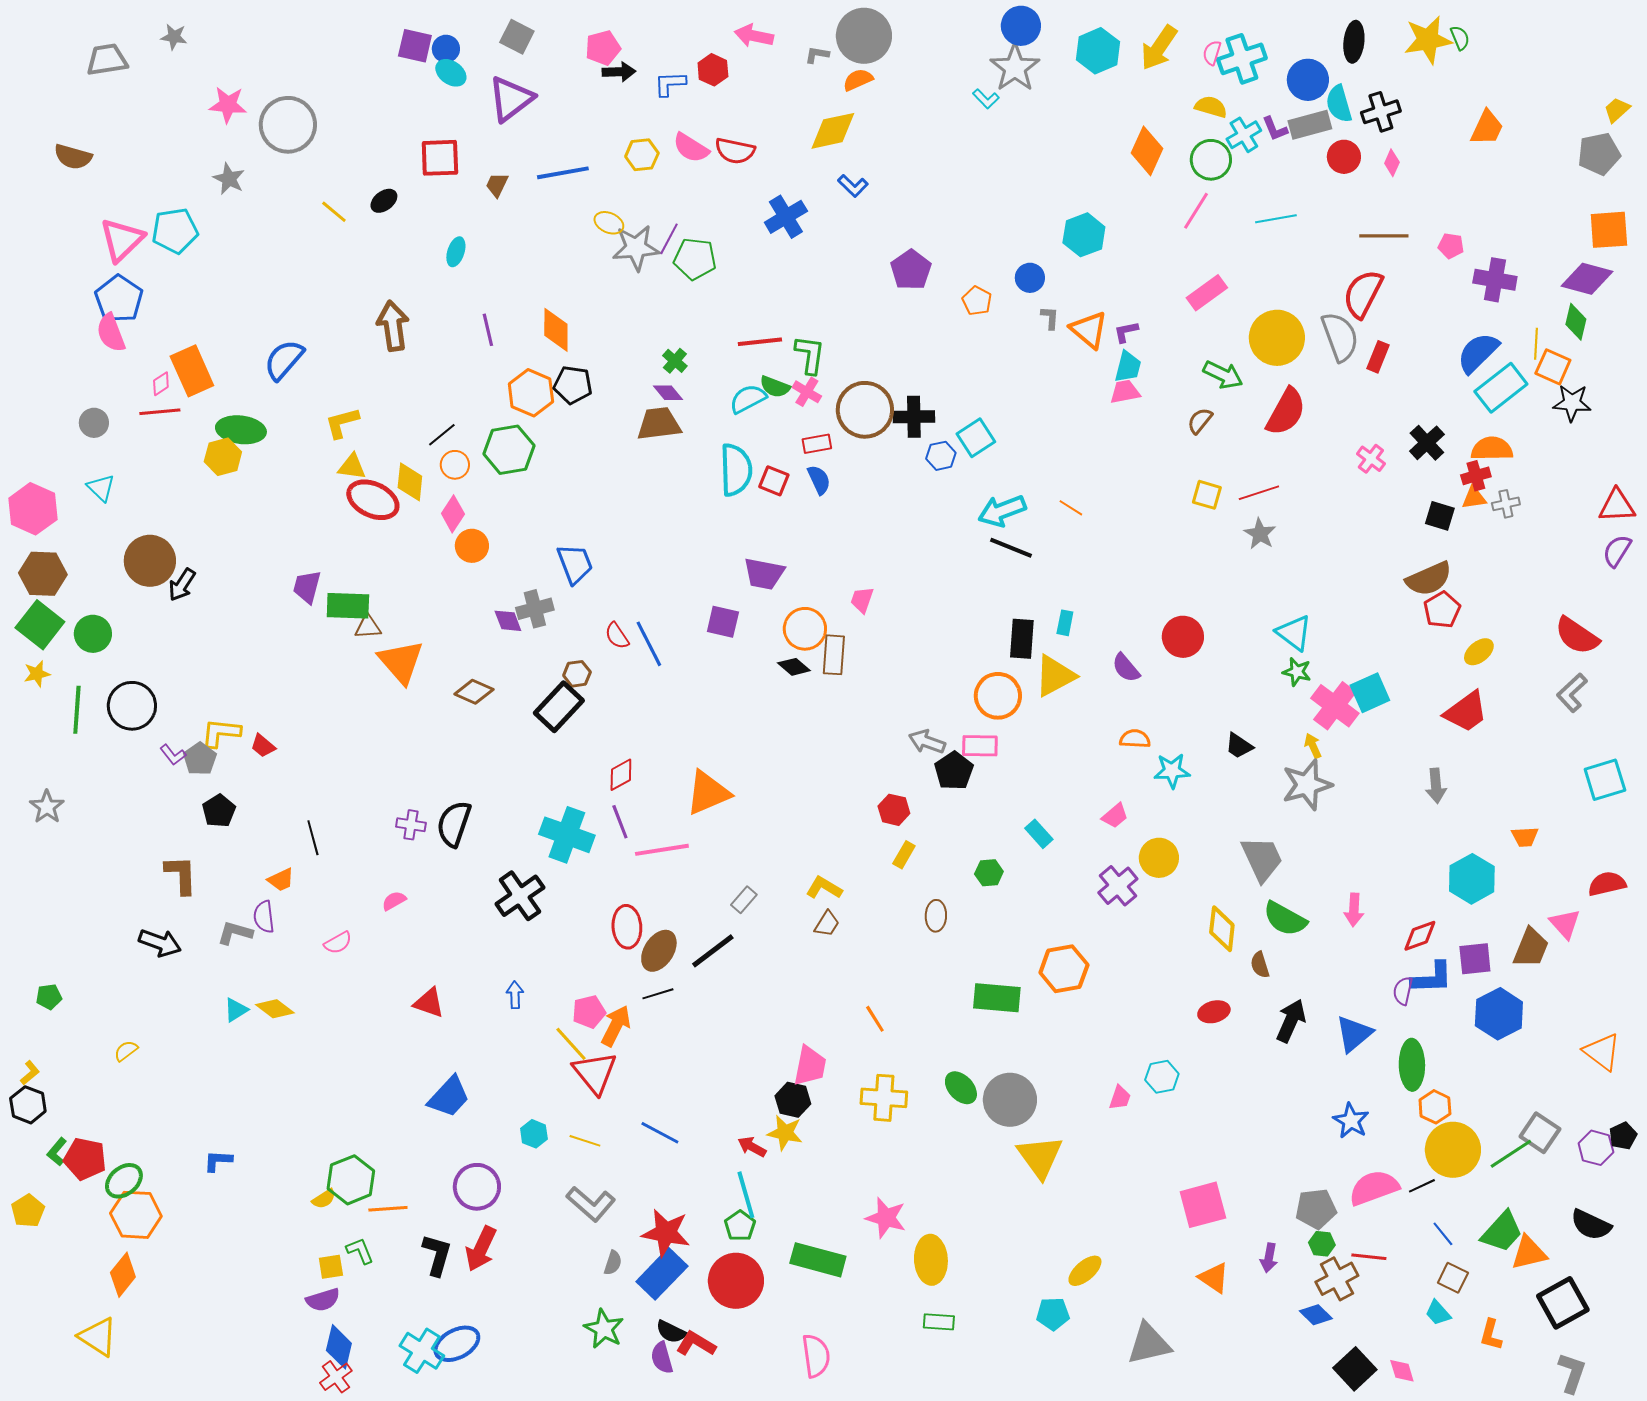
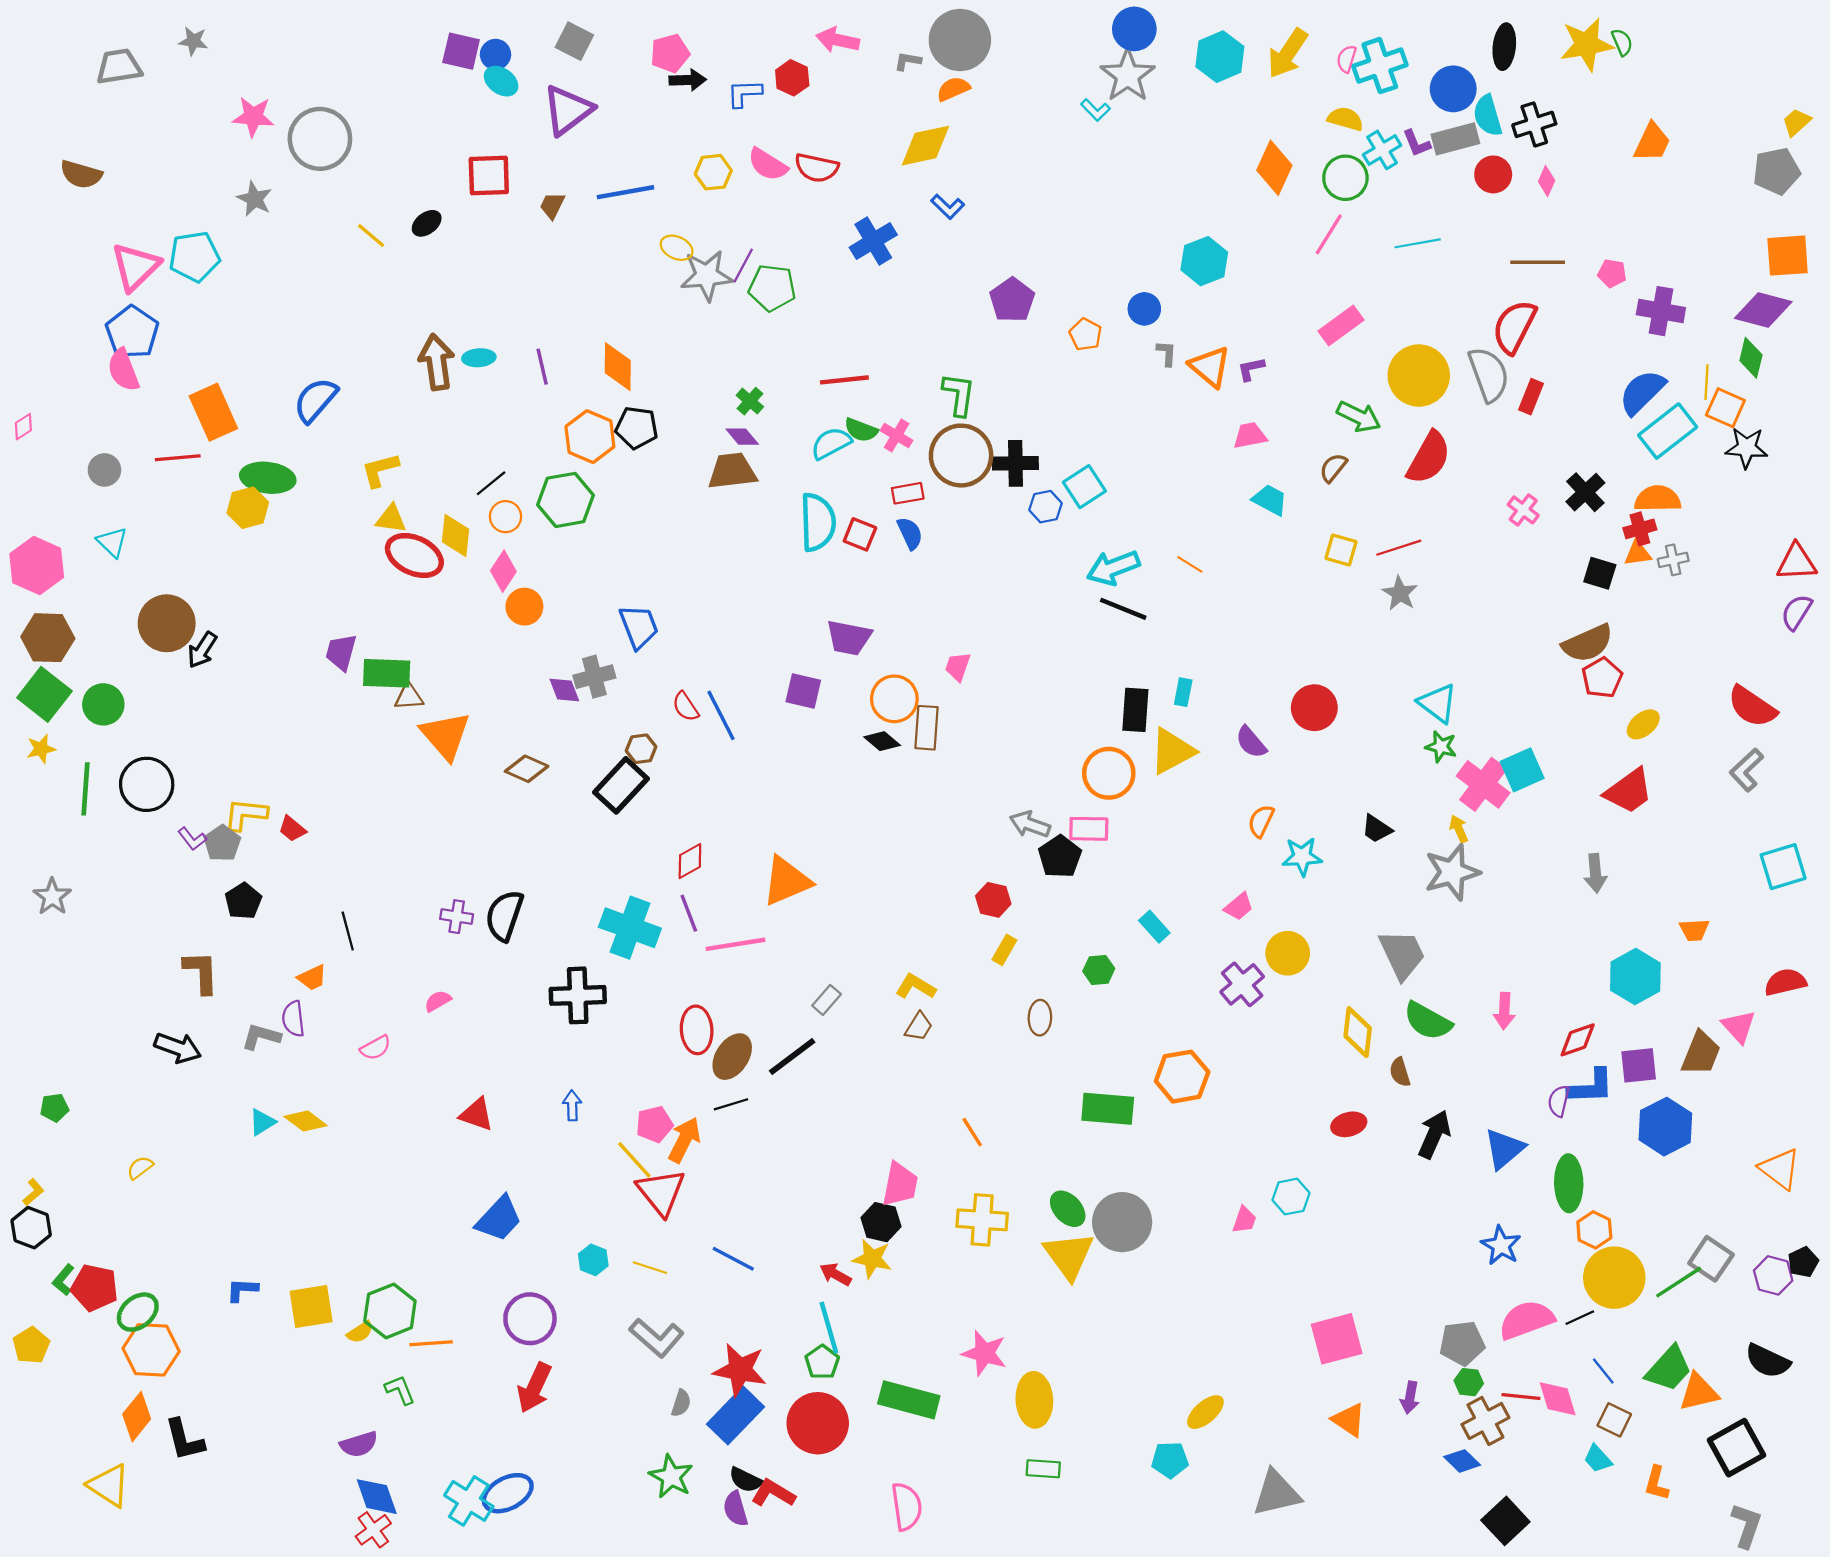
cyan ellipse: (456, 252) -> (479, 358), moved, turned 68
green L-shape: (810, 355) -> (959, 394), moved
cyan trapezoid: (1128, 367) -> (1270, 500), moved, turned -76
pink diamond: (161, 384) -> (23, 427), moved
orange semicircle: (1135, 739) -> (1261, 821), turned -68
black cross: (520, 896) -> (578, 995), turned 33
yellow triangle: (1040, 1157) -> (1069, 1255), moved
black L-shape: (437, 1255) -> (184, 1440), moved, turned 150
yellow square: (331, 1267) -> (311, 1307), moved, size x1.6
blue diamond: (339, 1347) -> (377, 1497), turned -33
pink diamond: (1402, 1371) -> (1558, 1399), moved, size x1.4

